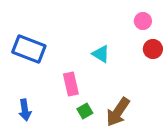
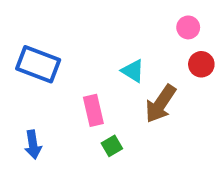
brown arrow: (118, 112) -> (161, 104), moved

